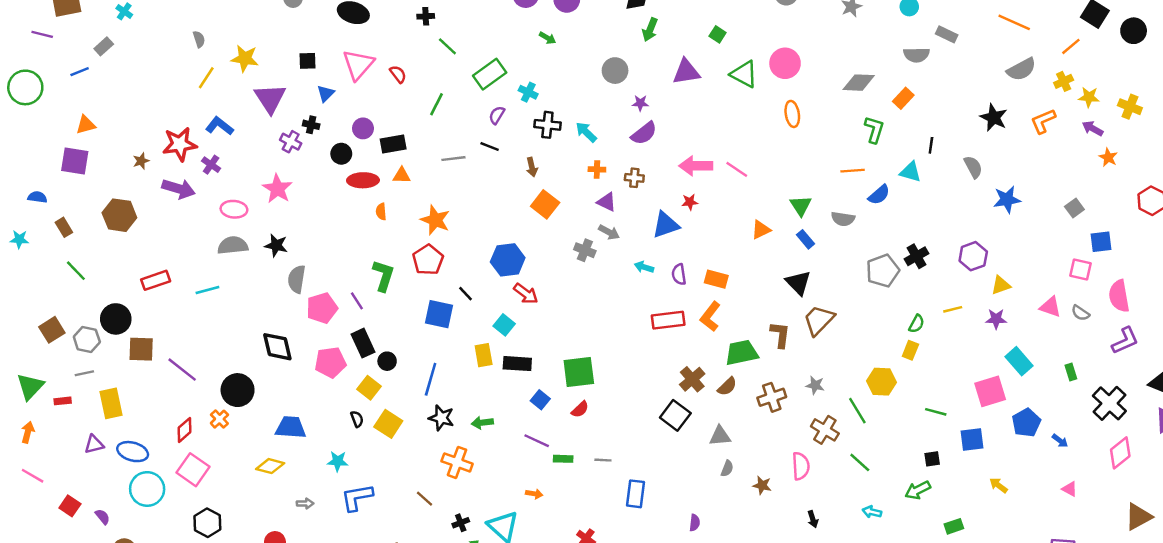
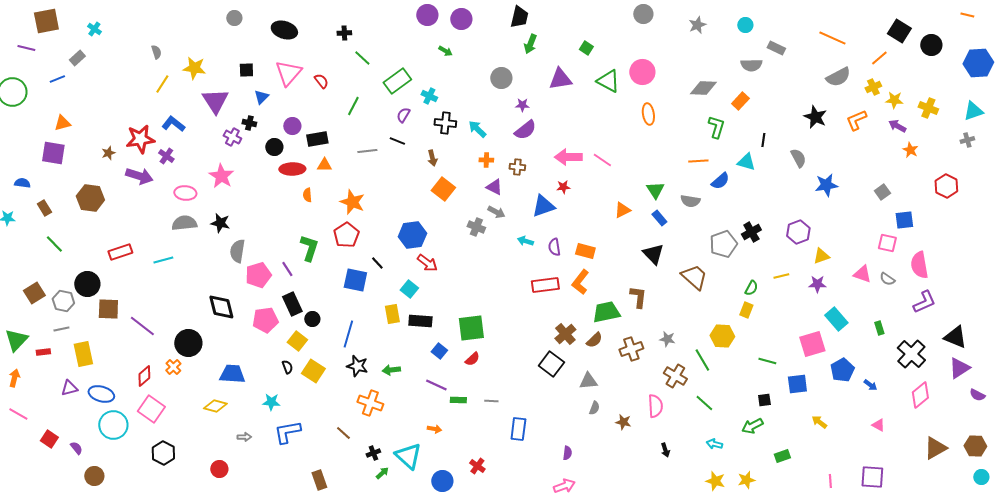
brown trapezoid: (819, 320) -> (694, 277), moved, turned 88

